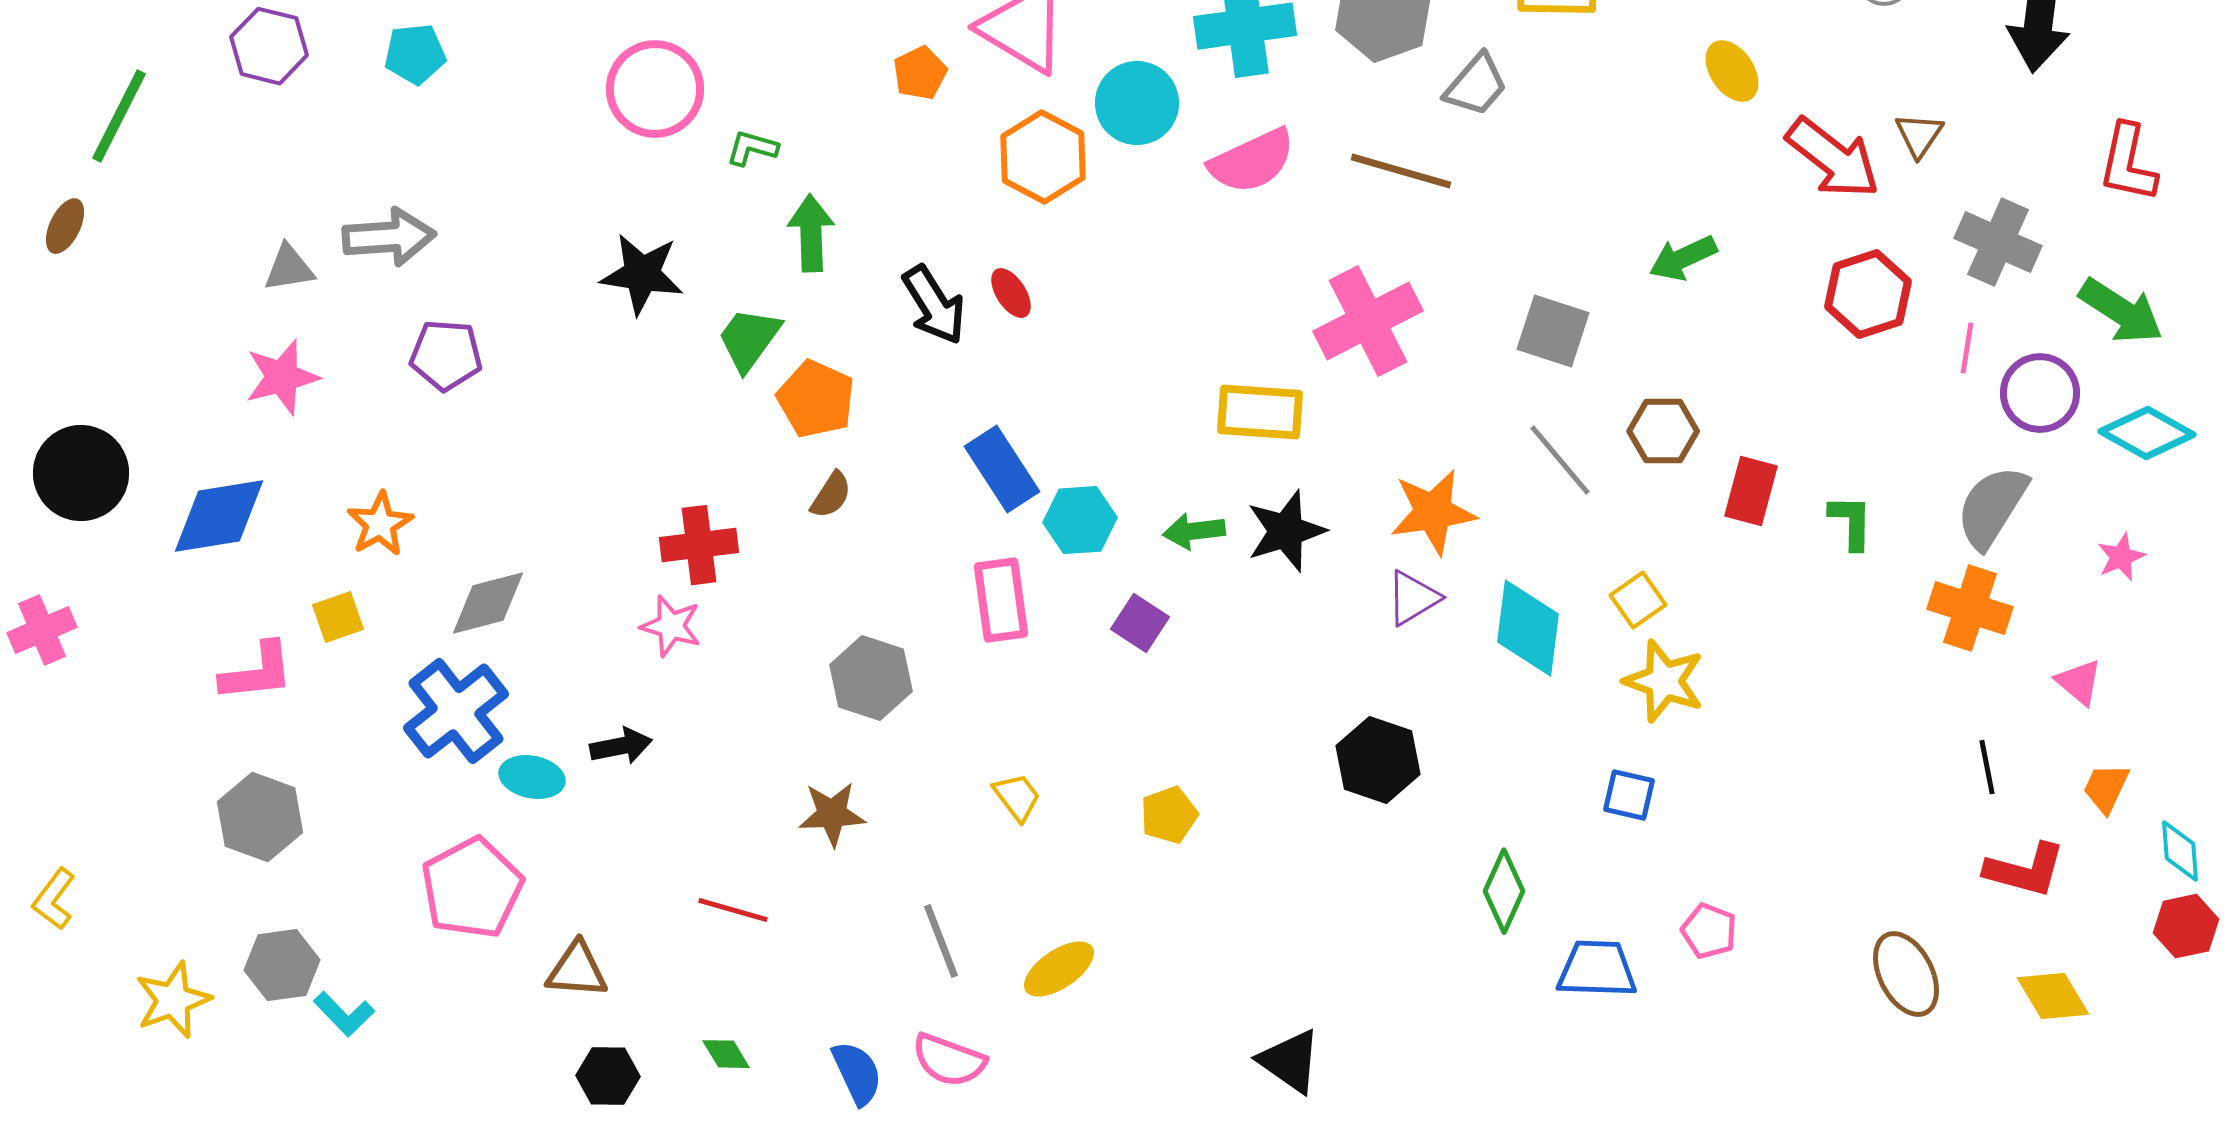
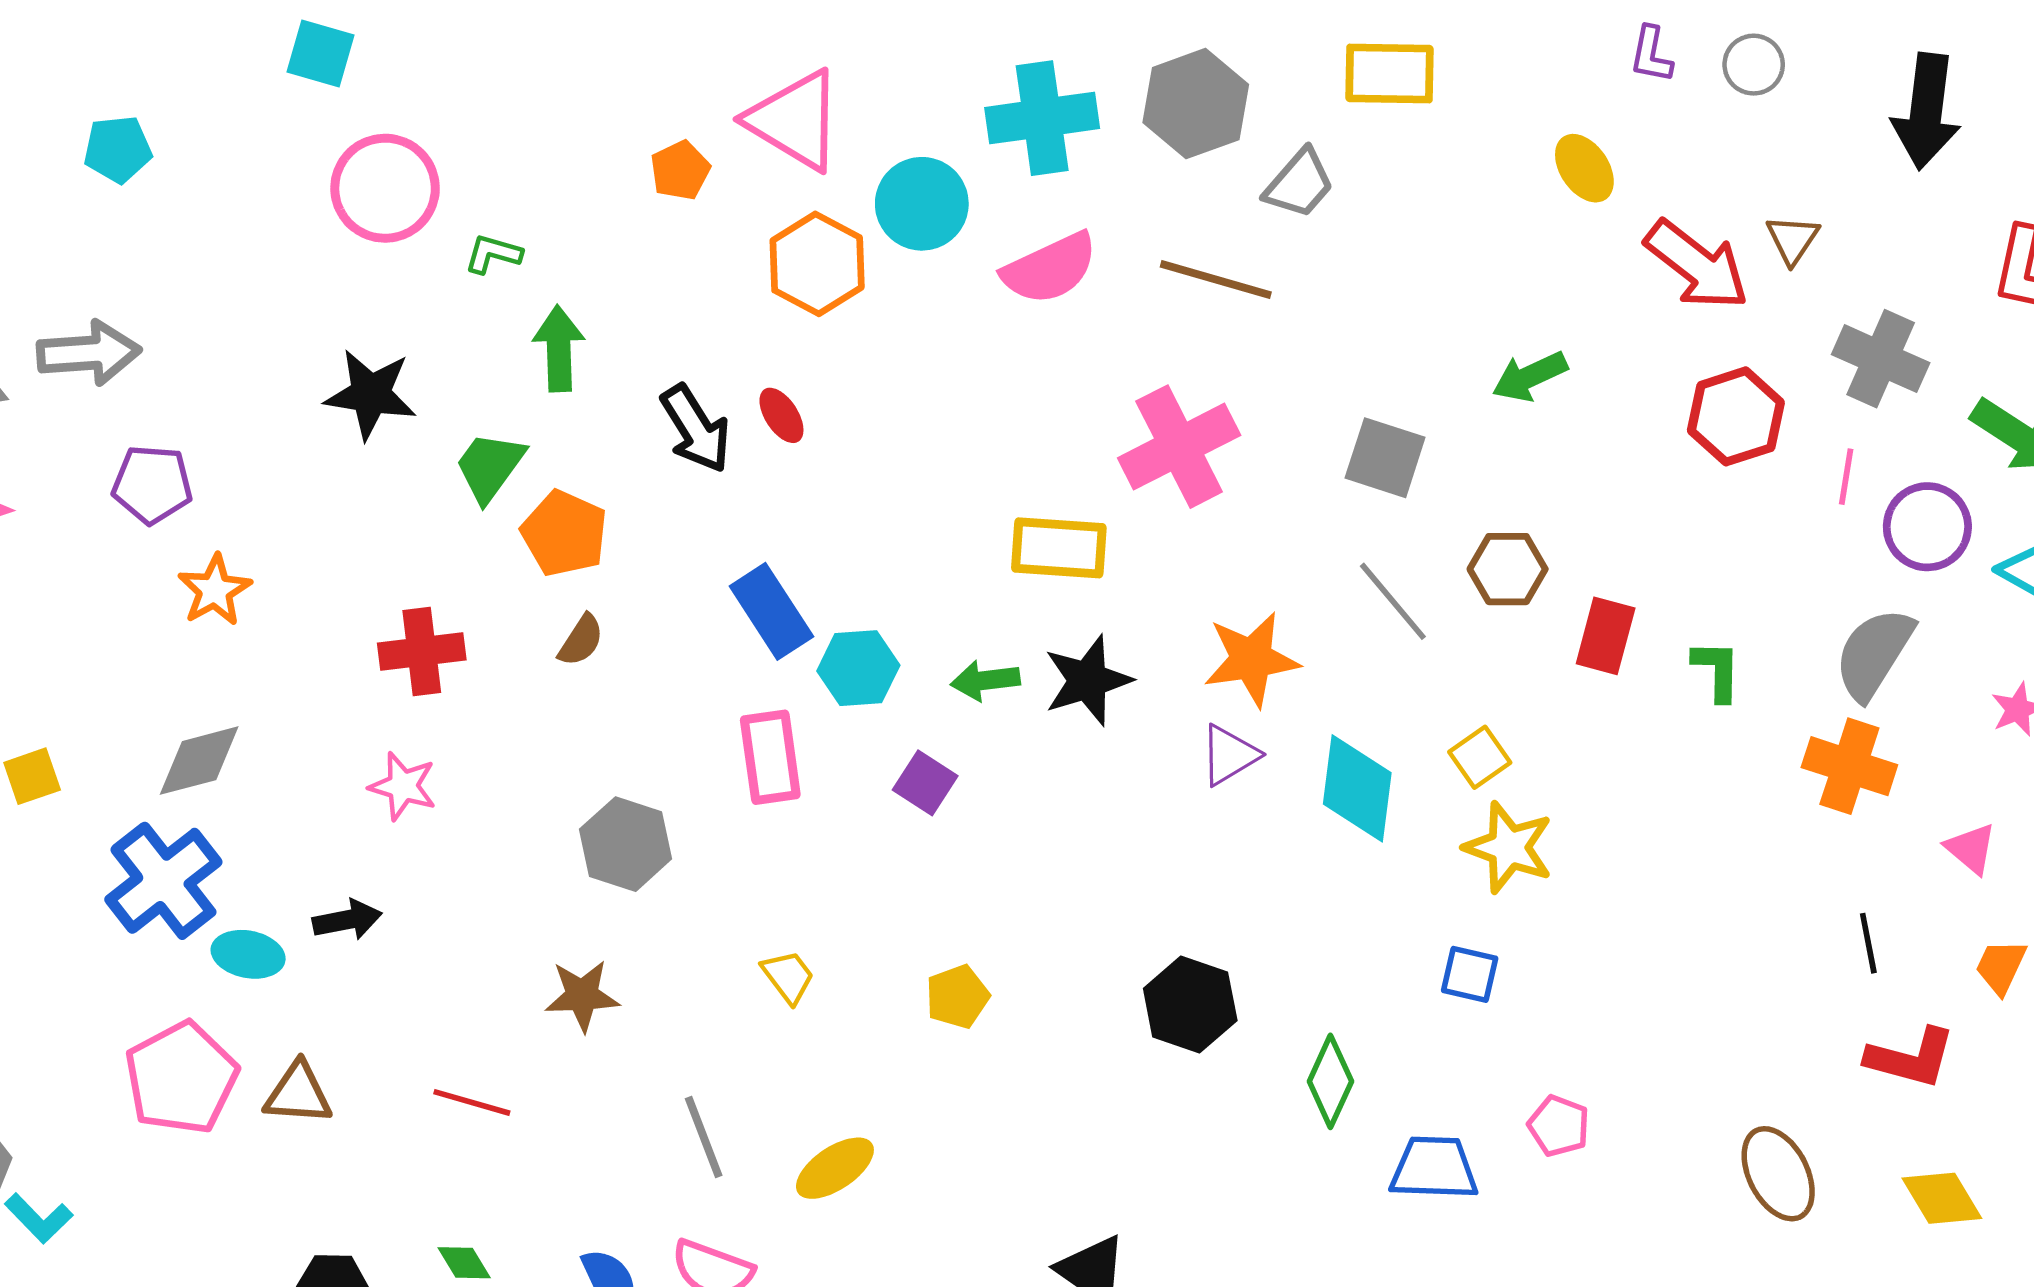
orange star: (380, 524) -> (215, 590), moved
red cross: (699, 545) -> (422, 651), moved
black hexagon: (1378, 760) -> (1190, 1004), moved
brown triangle: (577, 970) -> (298, 1094), moved

